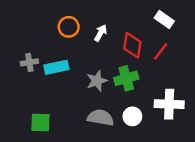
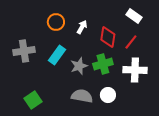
gray cross: (29, 62) -> (24, 51), size x1.5
cyan rectangle: (56, 67) -> (57, 55), moved, turned -42
white cross: (169, 104) -> (135, 70), moved
green square: (40, 122) -> (33, 100), turned -36

